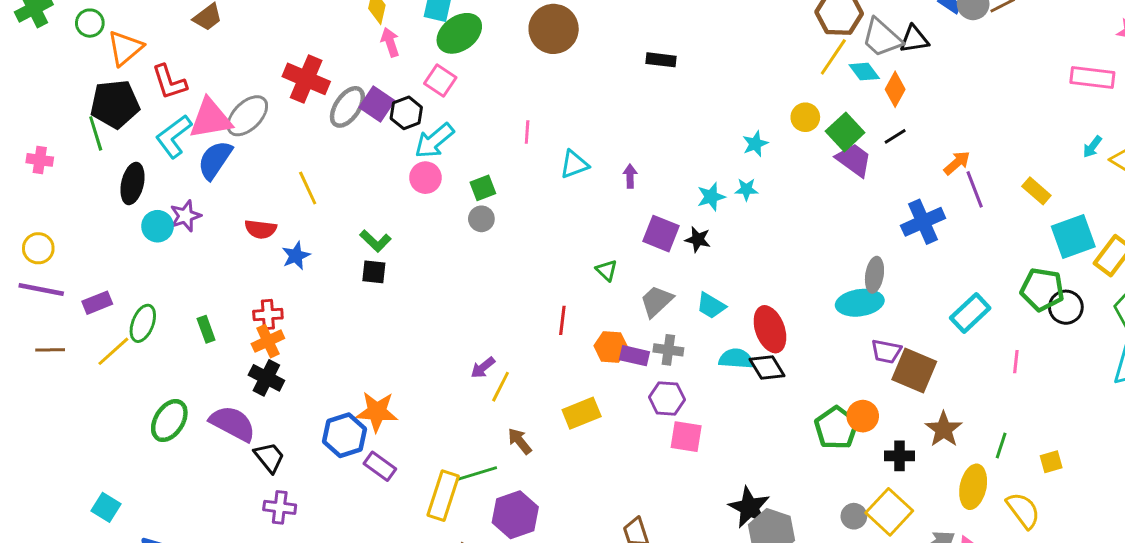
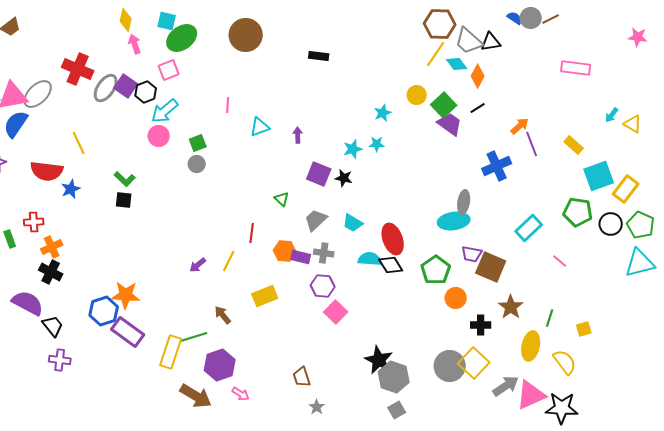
pink rectangle: (1092, 77) -> (576, 68), moved
pink square: (440, 80) -> (169, 70), turned 35
red semicircle: (261, 229) -> (47, 171), size x1.5
black circle: (1066, 307) -> (611, 224), moved
red cross: (268, 315) -> (34, 222), moved
pink line: (1016, 362) -> (560, 261), turned -56
yellow line: (501, 387) -> (229, 261), moved
green pentagon: (836, 428) -> (436, 270), moved
pink square: (686, 437) -> (336, 312), turned 35
purple rectangle: (380, 466) -> (128, 332), size x1.5
gray circle: (854, 516) -> (450, 366), size x1.8

